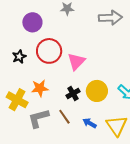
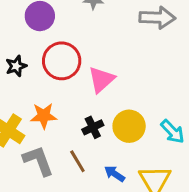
gray L-shape: (38, 118) -> (38, 161), turned 80

